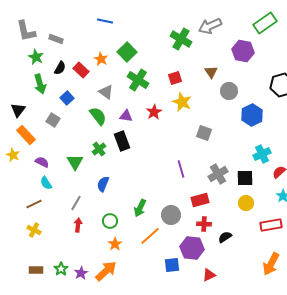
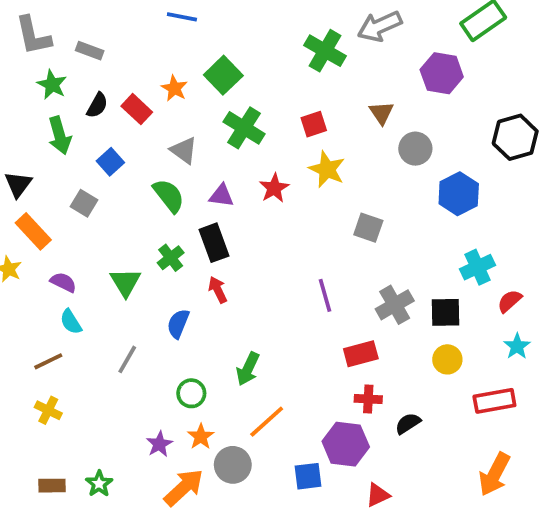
gray circle: (171, 215) -> (233, 465), moved
red arrow: (78, 225) -> (218, 290), moved, turned -32
purple star: (81, 273) -> (159, 444), moved

